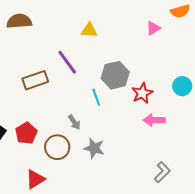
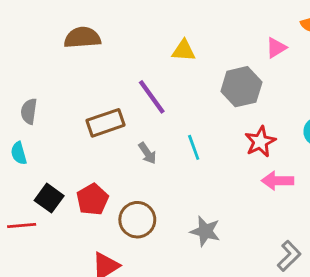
gray hexagon: (115, 75) -> (241, 87), moved
gray arrow: (74, 122) -> (147, 153), moved
gray star: (94, 148) -> (205, 231), moved

